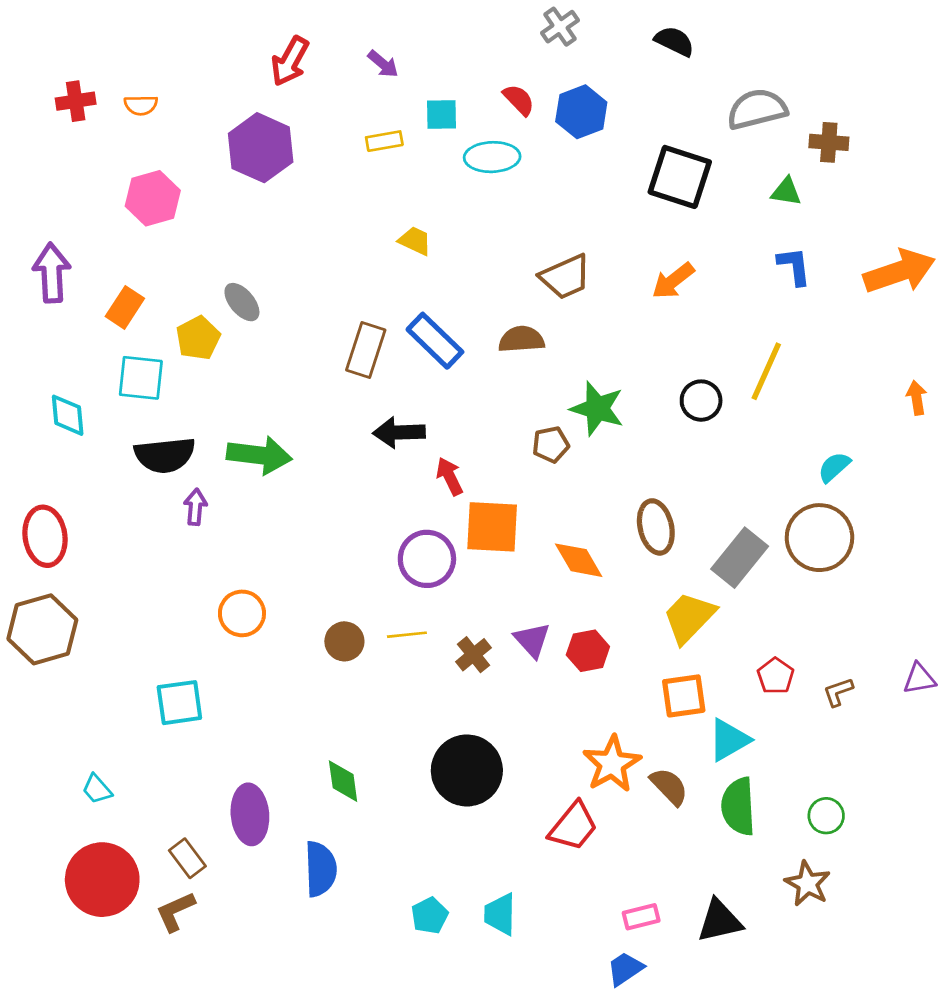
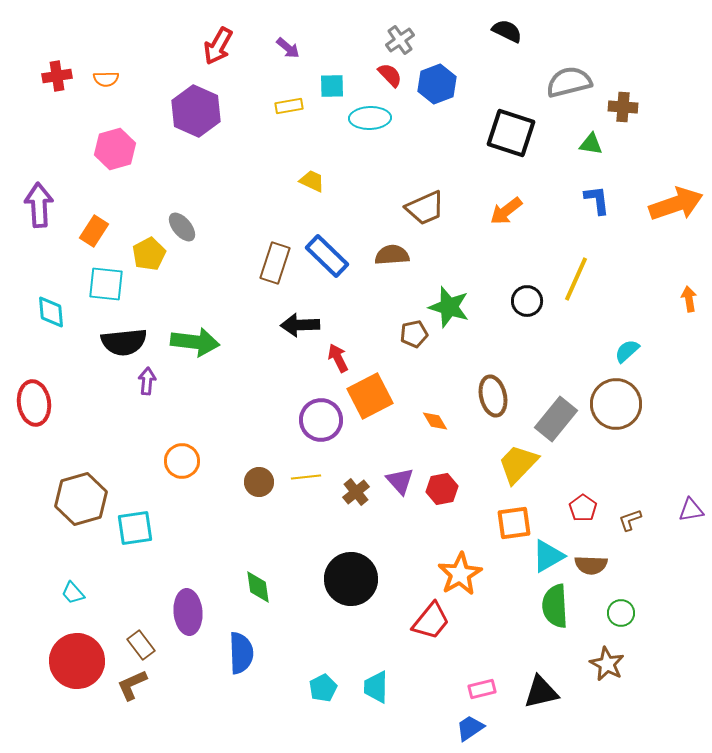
gray cross: (560, 27) -> (400, 40), moved
orange square: (492, 527) -> (370, 396), turned -30
orange diamond: (579, 560) -> (435, 421), size x0.7
brown hexagon: (42, 629) -> (81, 499), moved
brown semicircle: (669, 786) -> (591, 565), moved, turned 136

